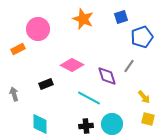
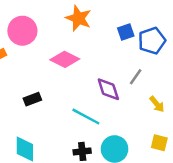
blue square: (121, 17) -> (126, 32), moved
pink diamond: (72, 65) -> (65, 59), moved
yellow arrow: (144, 97) -> (157, 104), moved

